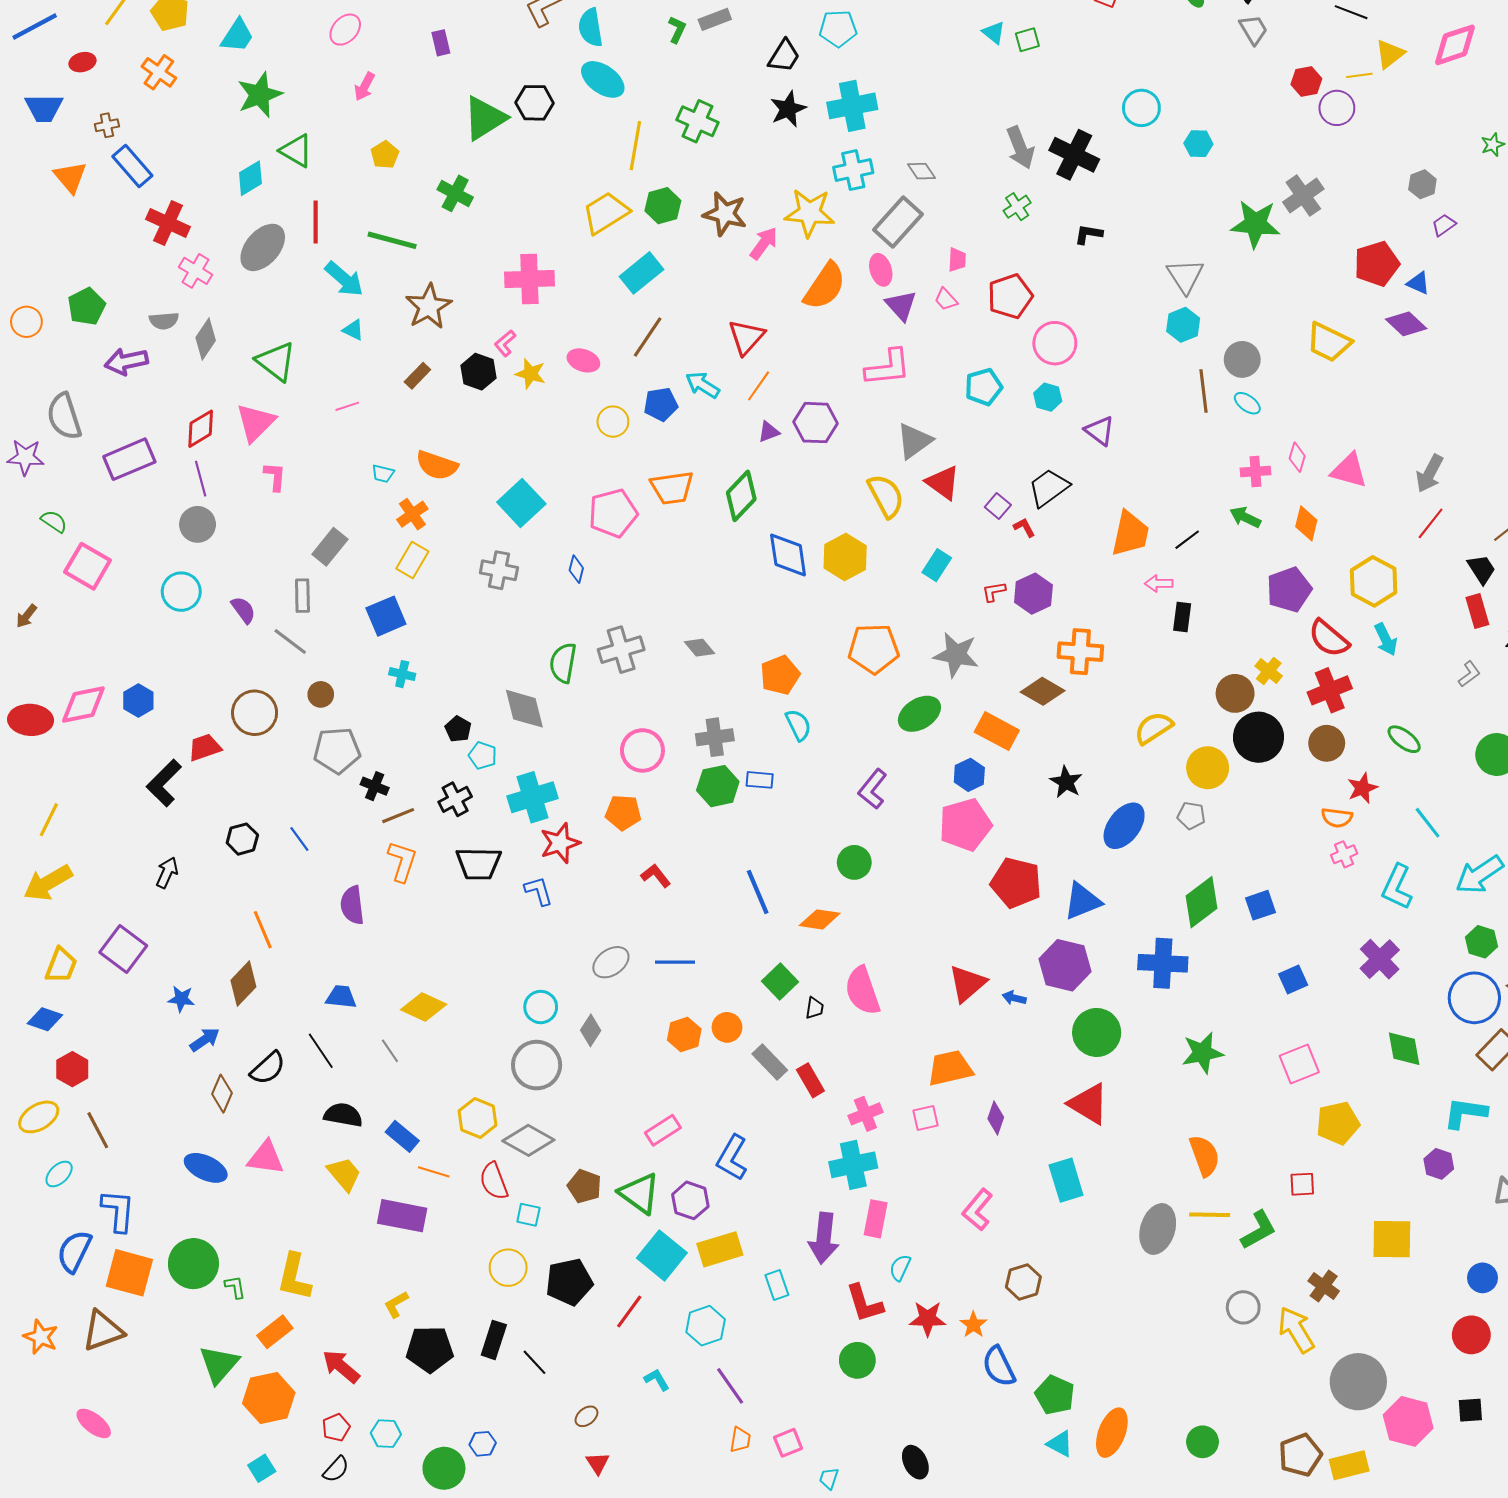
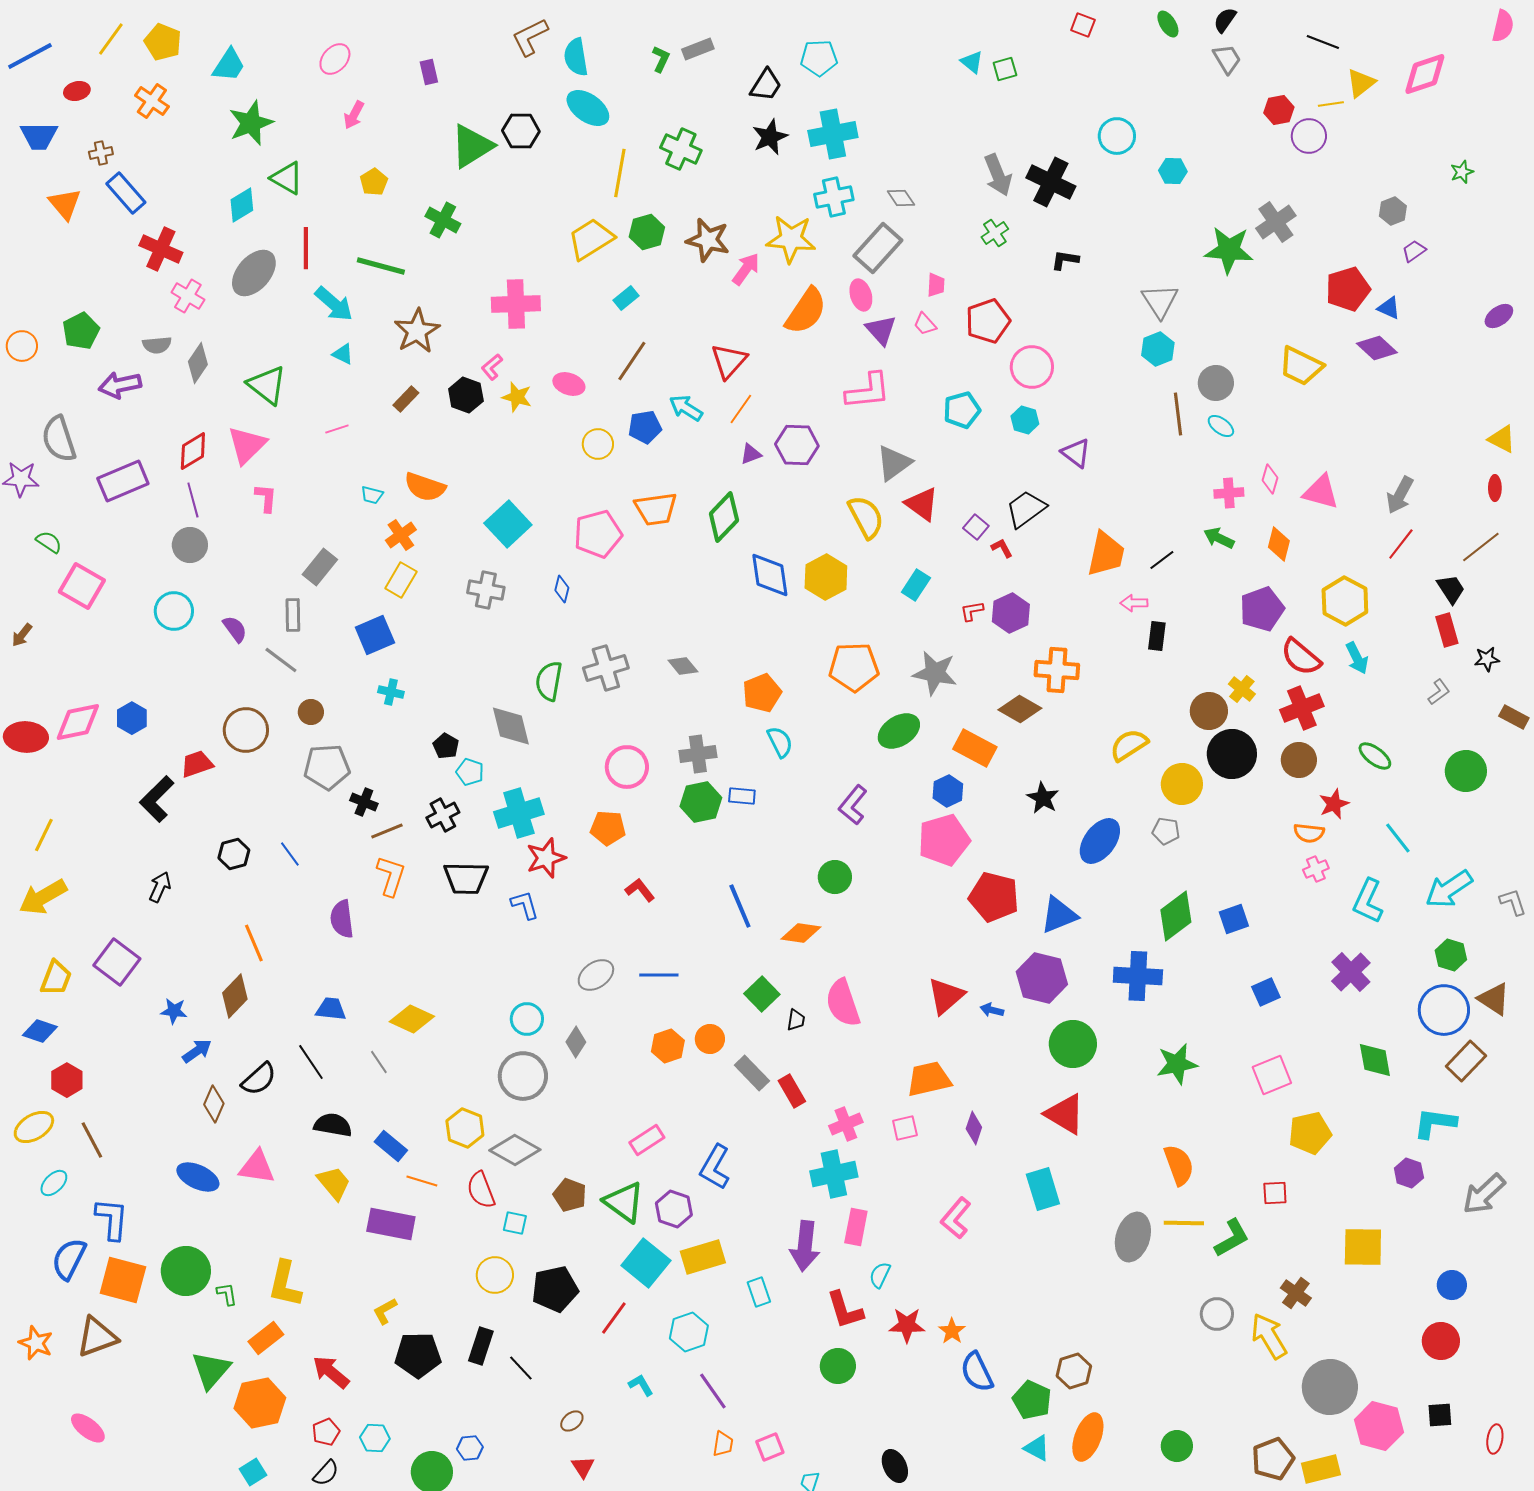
cyan rectangle: (641, 273) -> (626, 298), size x0.6
brown hexagon: (1023, 1282) -> (1074, 1371), moved

